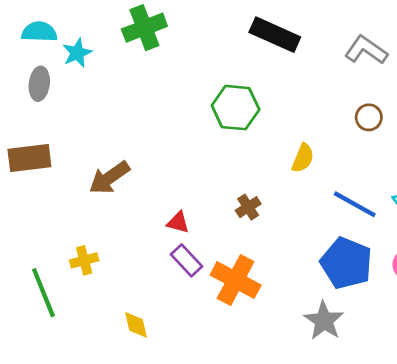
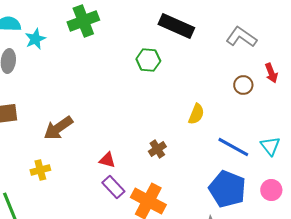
green hexagon: (236, 108) -> (148, 60), moved, size x0.7
yellow cross: (84, 260) -> (40, 170), moved

